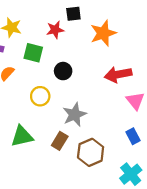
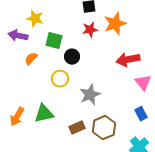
red star: (55, 30) -> (90, 30), moved
black circle: (63, 71) -> (72, 57), moved
brown rectangle: (60, 141) -> (77, 128), moved, turned 35

